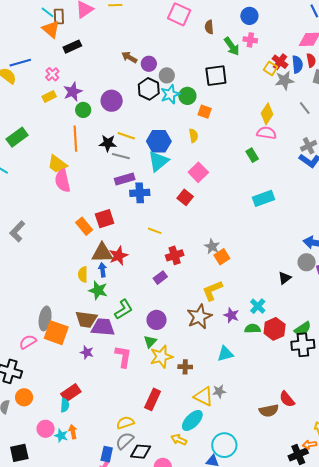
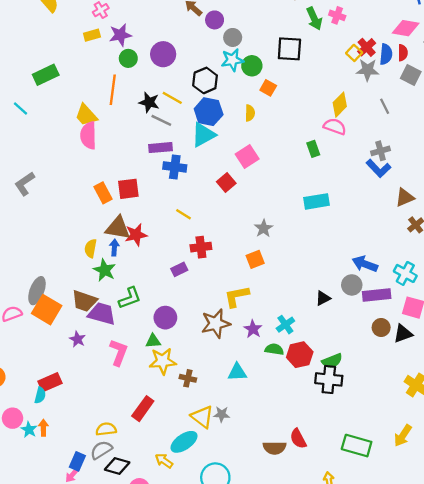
black hexagon: (149, 89) -> (205, 80), moved
gray star: (212, 246) -> (264, 228), moved
green triangle: (150, 341) -> (153, 341), turned 32

